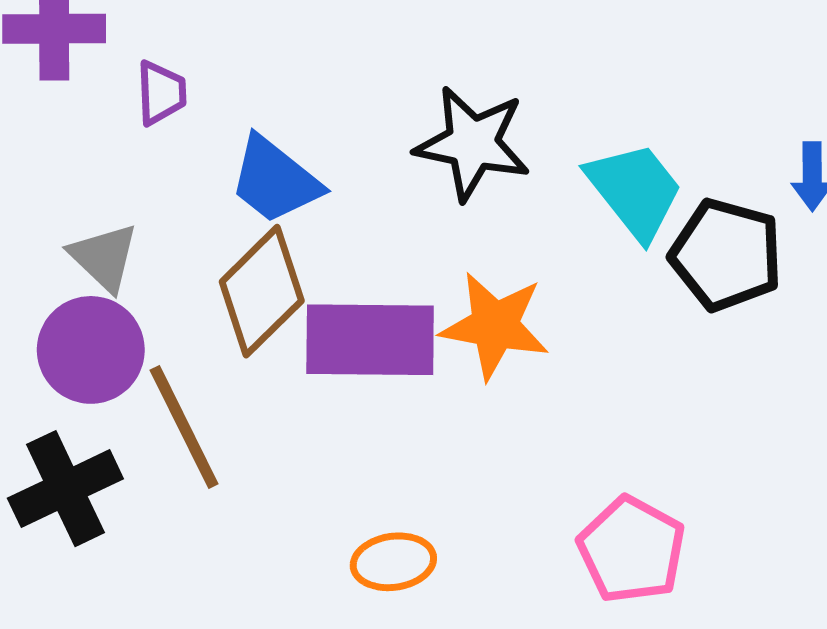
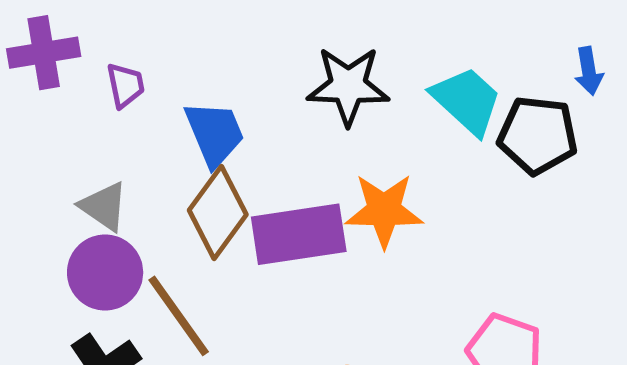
blue trapezoid: (275, 180) -> (214, 133), turned -142

